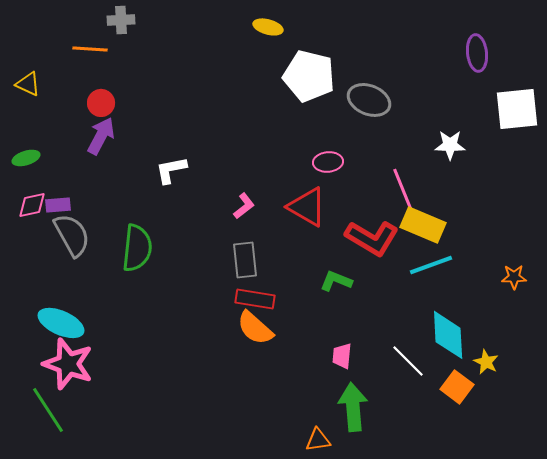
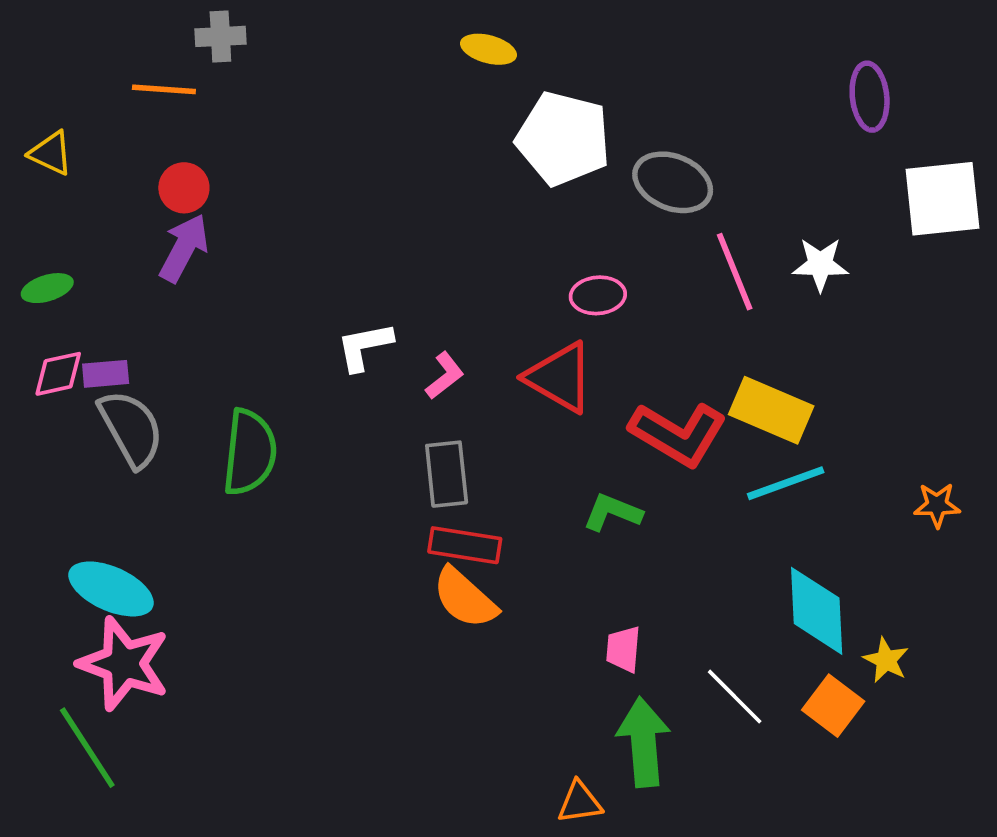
white L-shape: (171, 170) -> (364, 346), moved
pink line: (403, 190) -> (735, 272), moved
white line: (408, 361) -> (735, 697), moved

